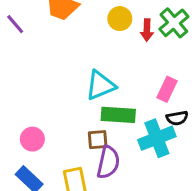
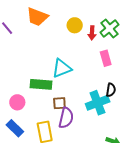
pink rectangle: (167, 89) -> (106, 58), moved, turned -42
green rectangle: (118, 115) -> (41, 84), moved
black semicircle: (177, 118) -> (111, 90), turned -72

